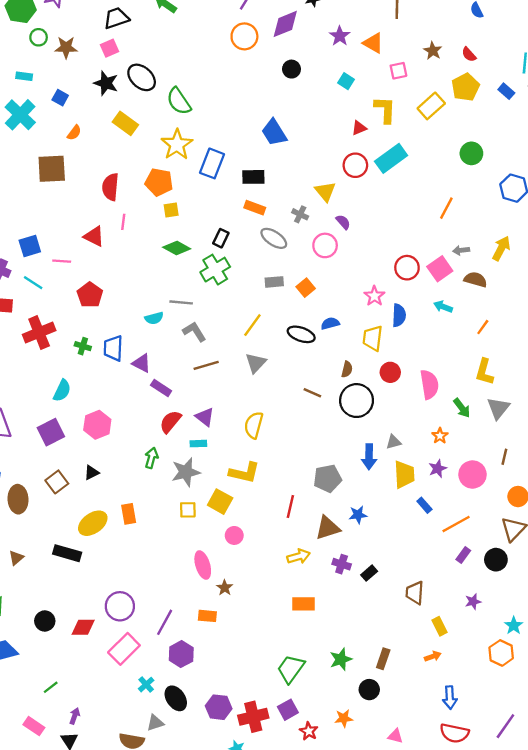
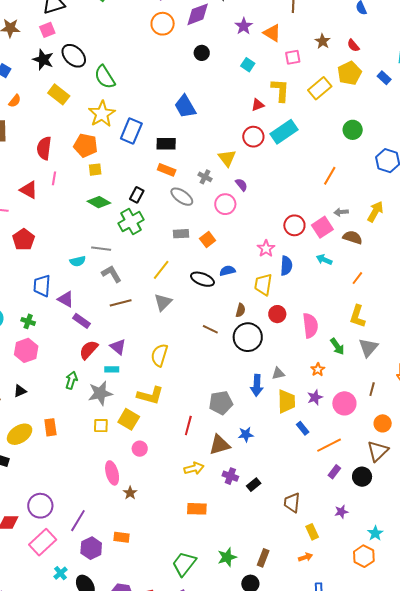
green cross: (83, 346) -> (28, 321), moved
orange rectangle: (207, 616) -> (122, 537), moved

